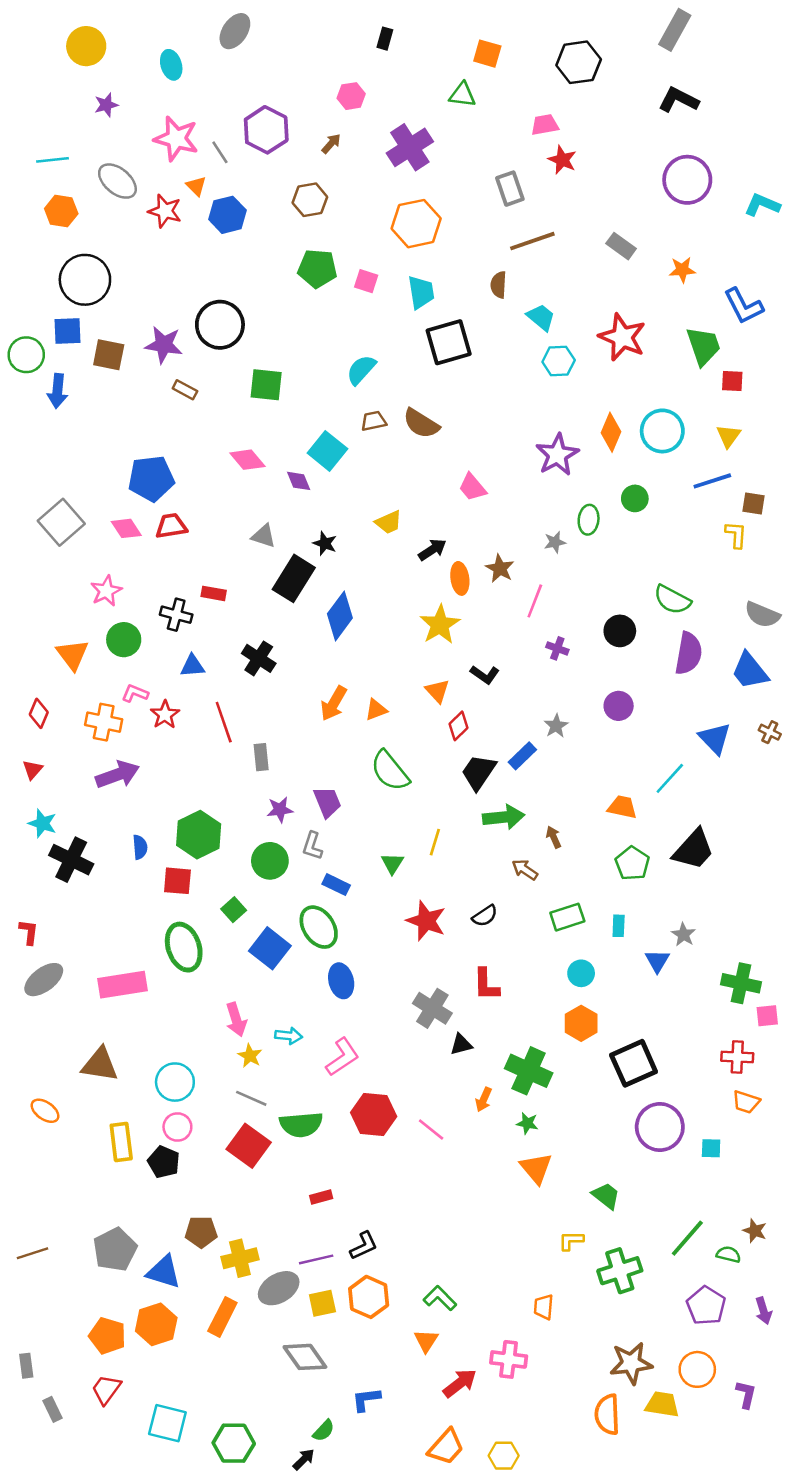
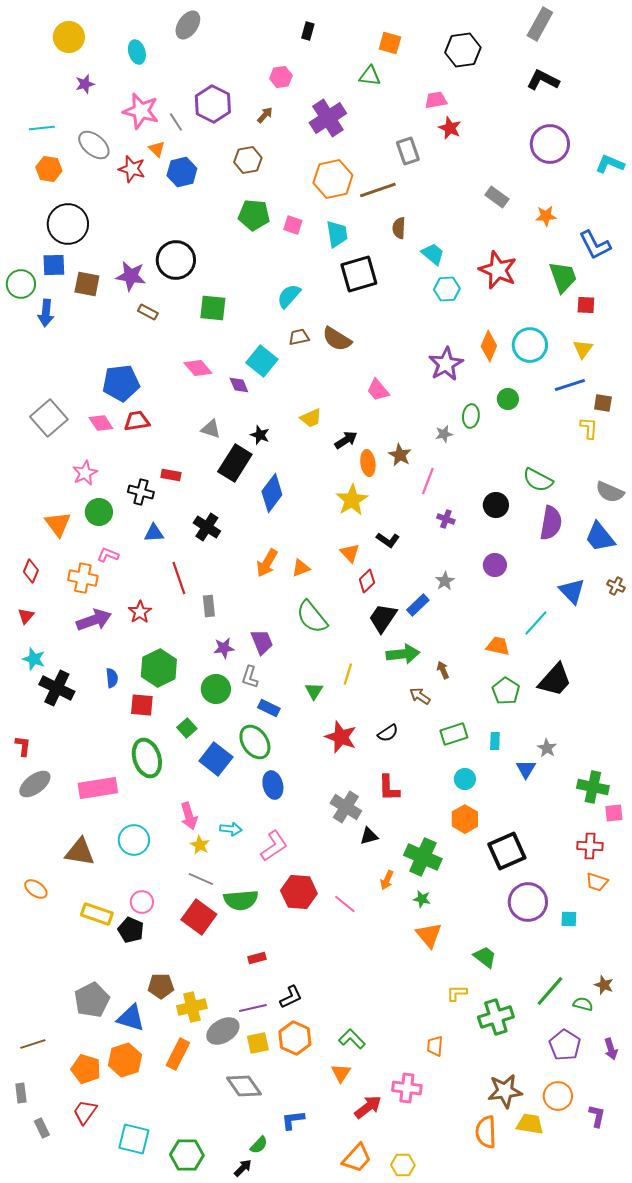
brown line: (532, 241) -> (378, 190), moved
red star: (165, 715) -> (140, 612), moved
cyan circle: (175, 1082) -> (134, 840), moved
yellow rectangle: (121, 1142) -> (97, 914), turned -64
brown line: (32, 1253) -> (33, 1044), moved

